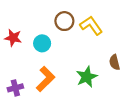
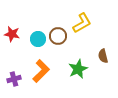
brown circle: (64, 21) -> (58, 36), moved
yellow L-shape: (91, 26) -> (82, 23), turned 95

